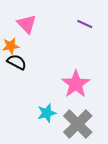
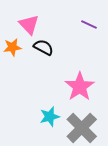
black semicircle: (17, 62) -> (43, 47), moved

